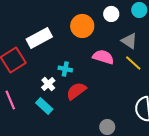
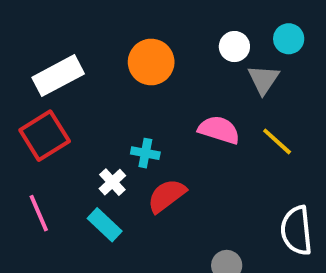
orange circle: (82, 26) -> (151, 62), moved
white rectangle: (39, 38) -> (58, 76), moved
gray triangle: (129, 41) -> (263, 79), moved, turned 30

